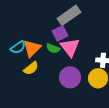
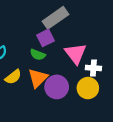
pink triangle: (70, 47) -> (76, 54), moved
orange triangle: (32, 48) -> (38, 78), moved

